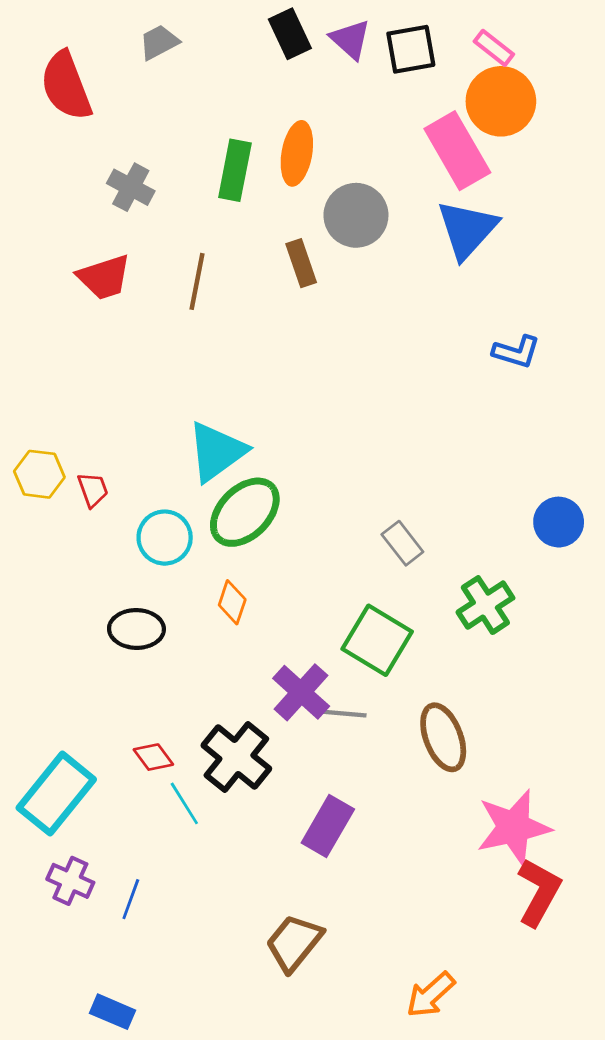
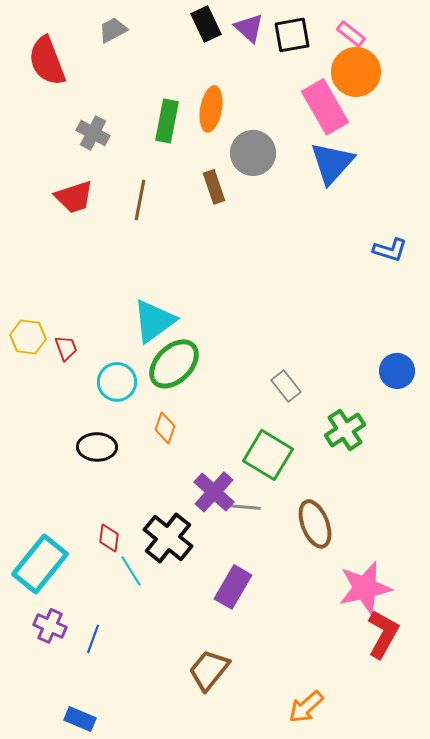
blue L-shape: (516, 352) -> (390, 250), moved
red diamond: (153, 757) -> (109, 538), turned 44

